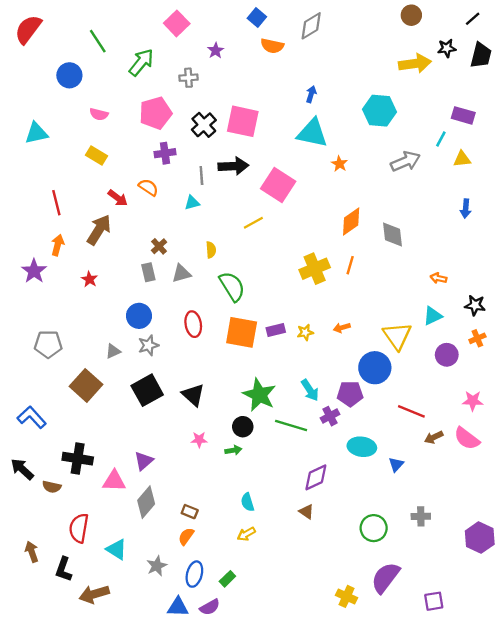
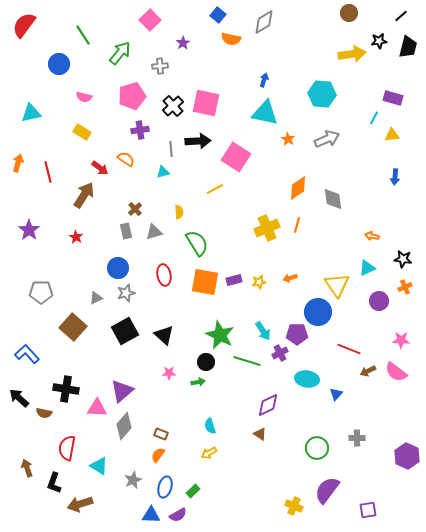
gray arrow: (405, 161) -> (327, 139), moved
orange arrow: (58, 245) -> (18, 163), moved
purple triangle: (144, 461) -> (122, 391), size x1.4

